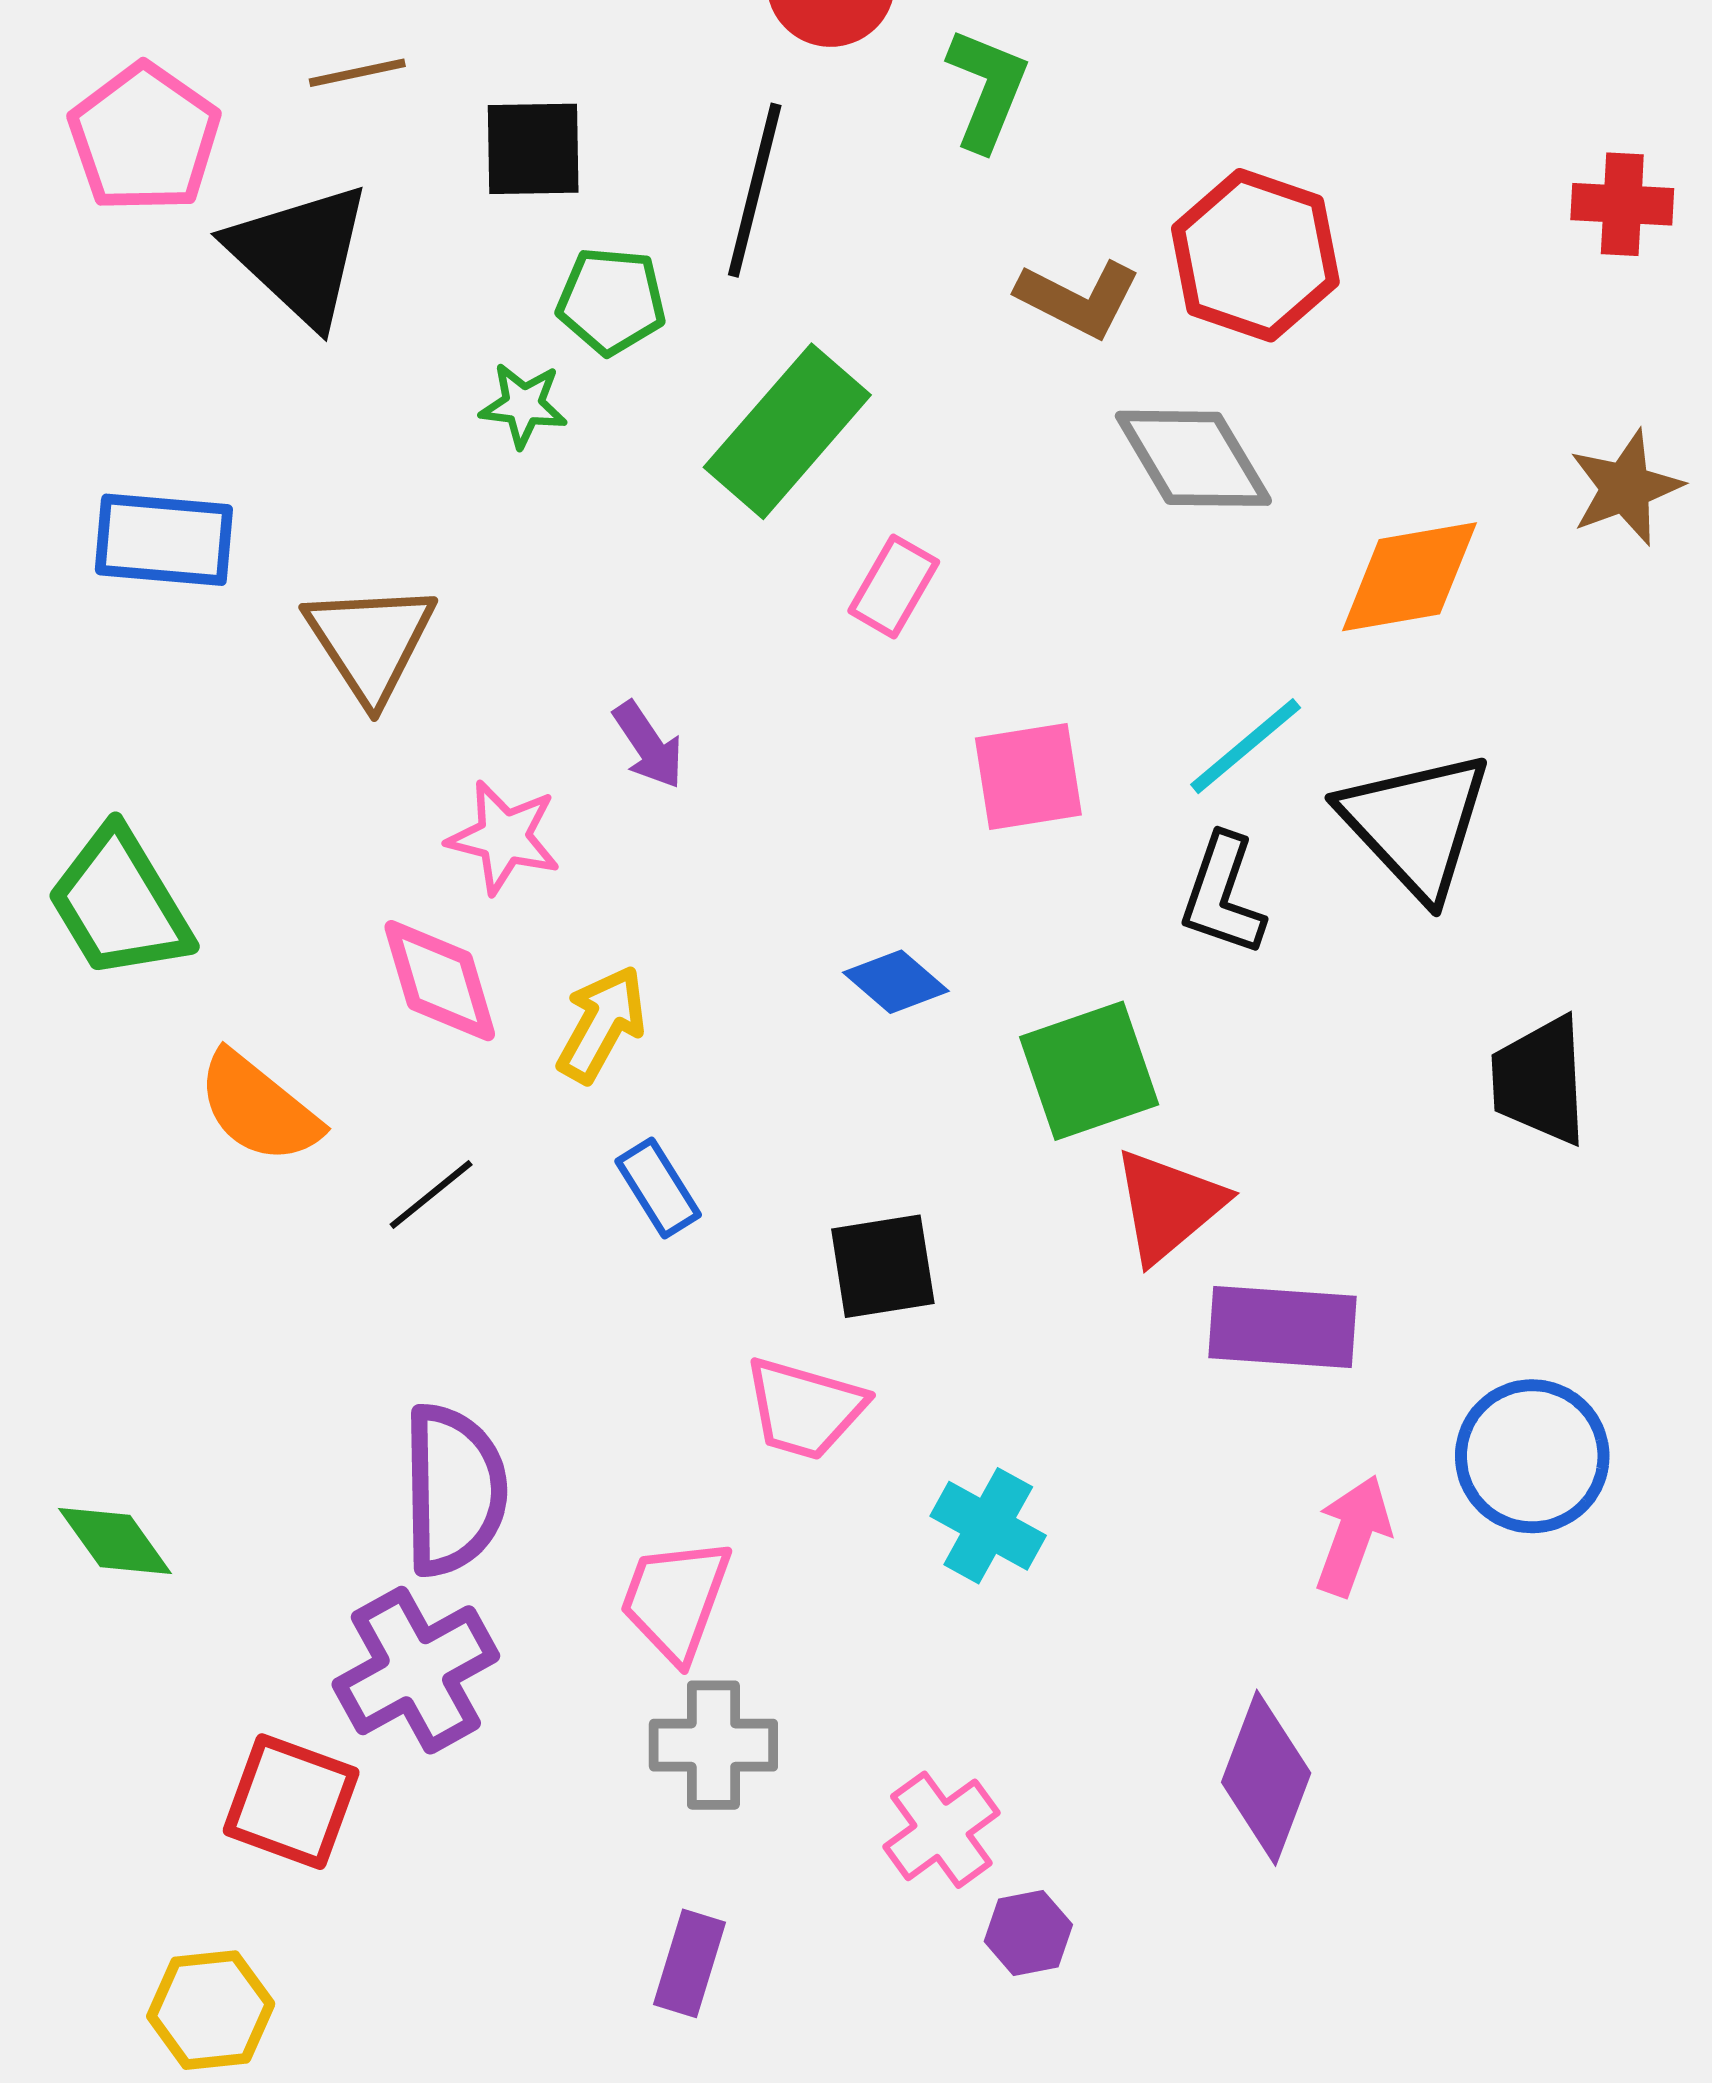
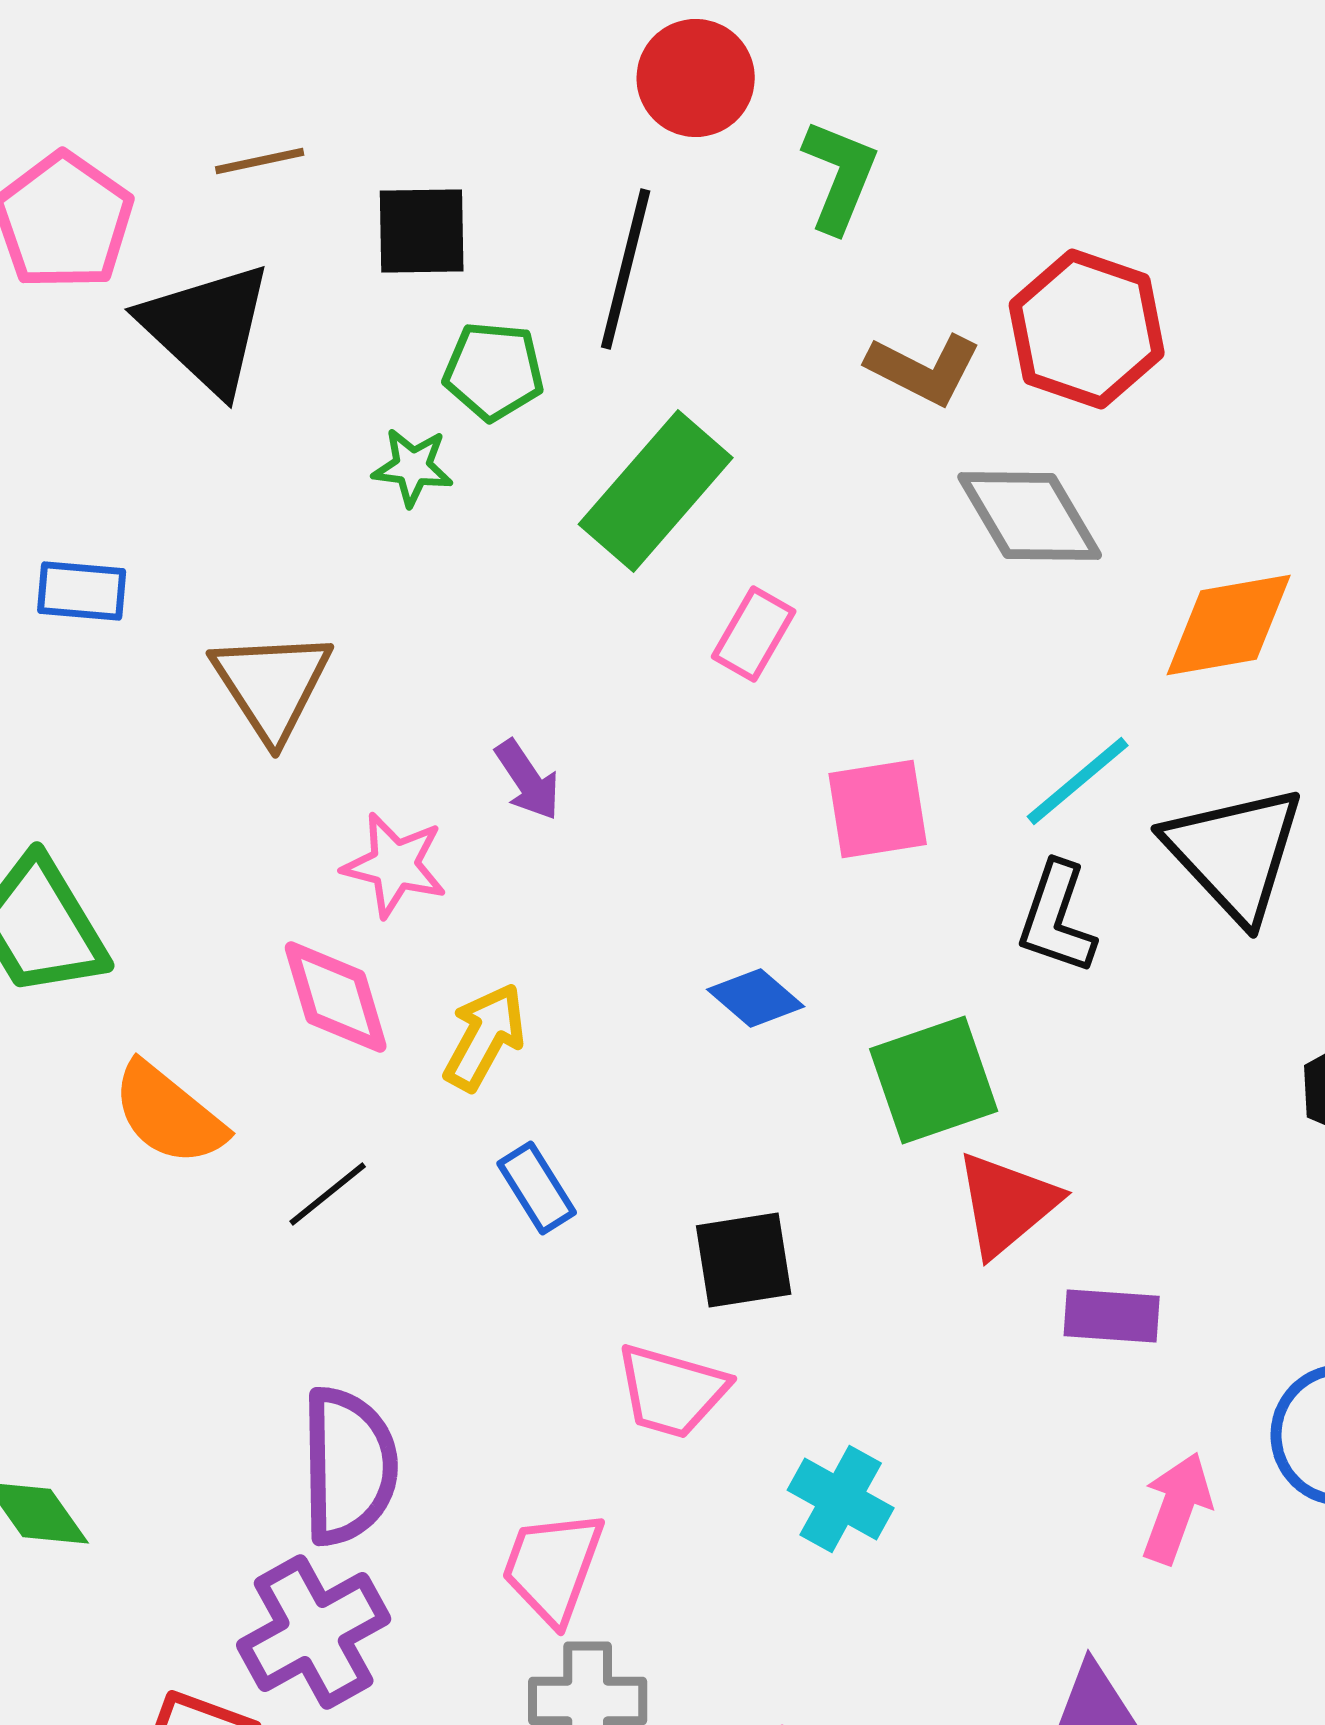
blue rectangle: (164, 540) -> (82, 591), size x0.7
purple rectangle: (1282, 1327) -> (1112, 1316), size x0.7

